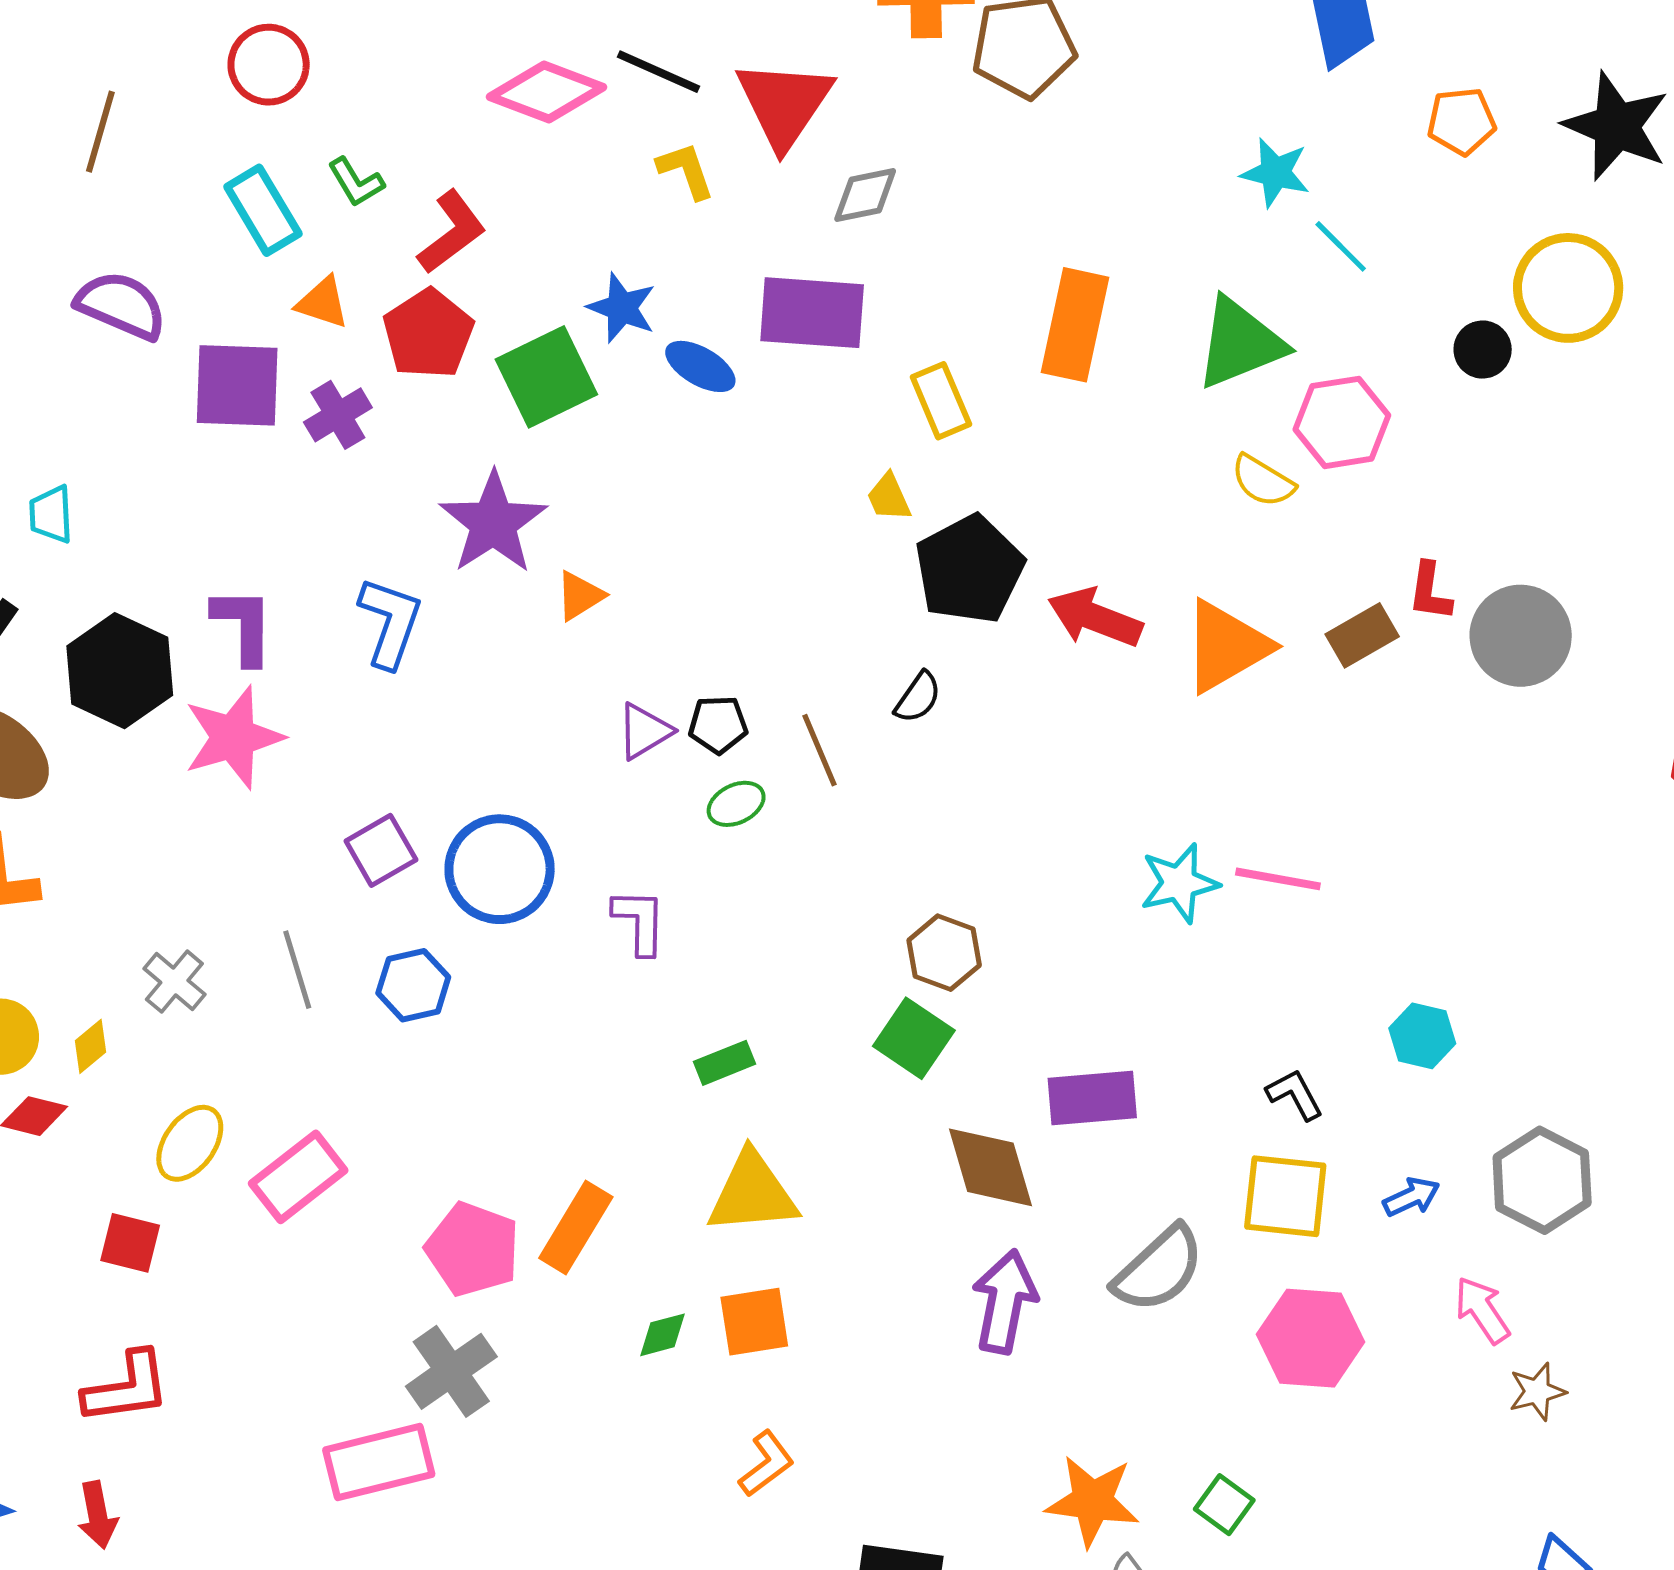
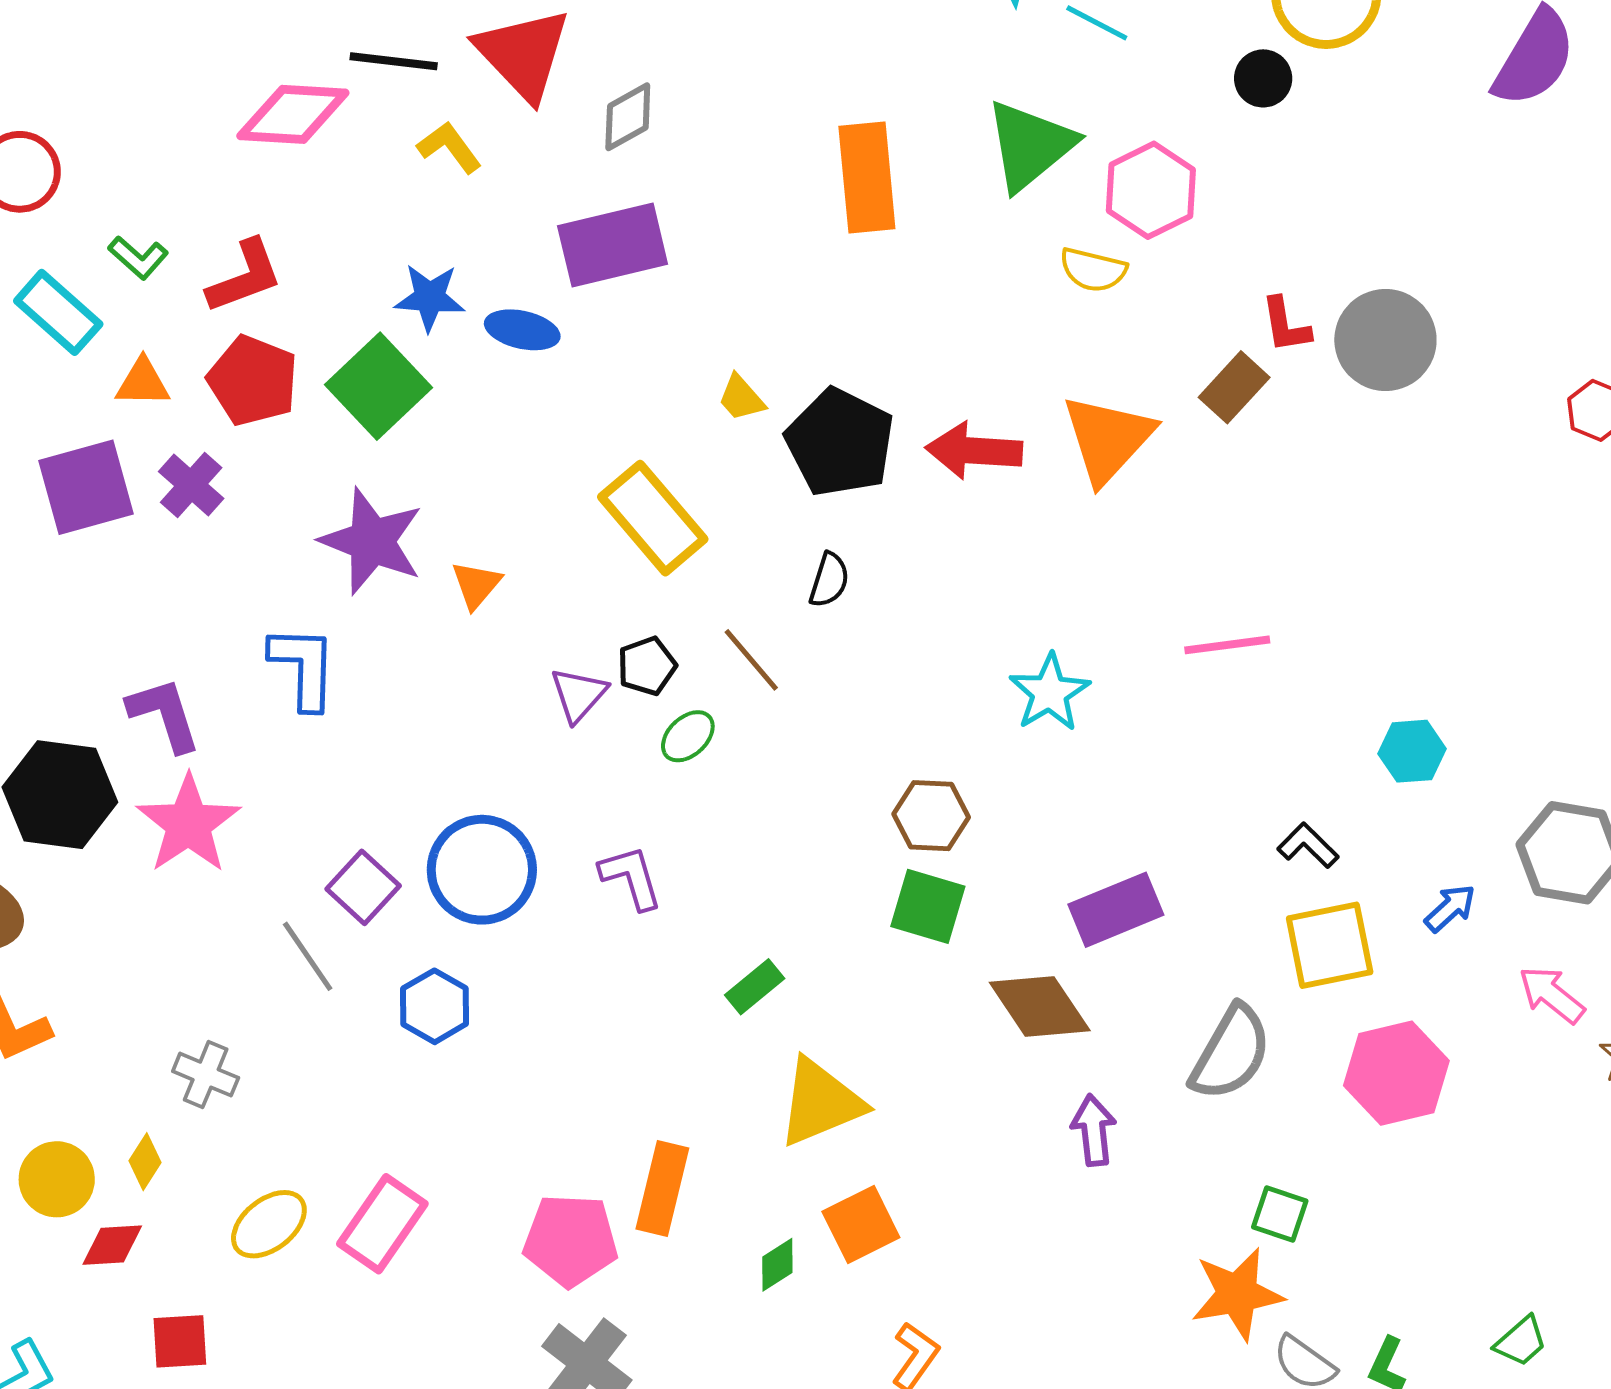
red L-shape: (452, 232) -> (245, 276), turned 34
yellow rectangle: (941, 401) -> (653, 518), moved, size x1.5
cyan star: (1179, 883) -> (1050, 693), moved
gray line: (297, 970) -> (308, 956), moved
yellow ellipse: (190, 1143) -> (269, 1224), turned 34
red square: (130, 1243) -> (180, 1341), moved
purple arrow: (1005, 1302) -> (1094, 1130), size x0.7
green square: (1224, 1505) -> (1280, 1214), moved

